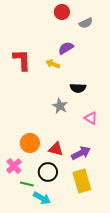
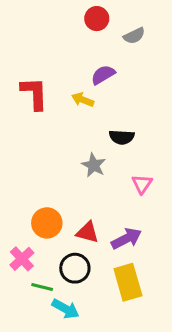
pink triangle: (91, 118) -> (142, 184), turned 32

